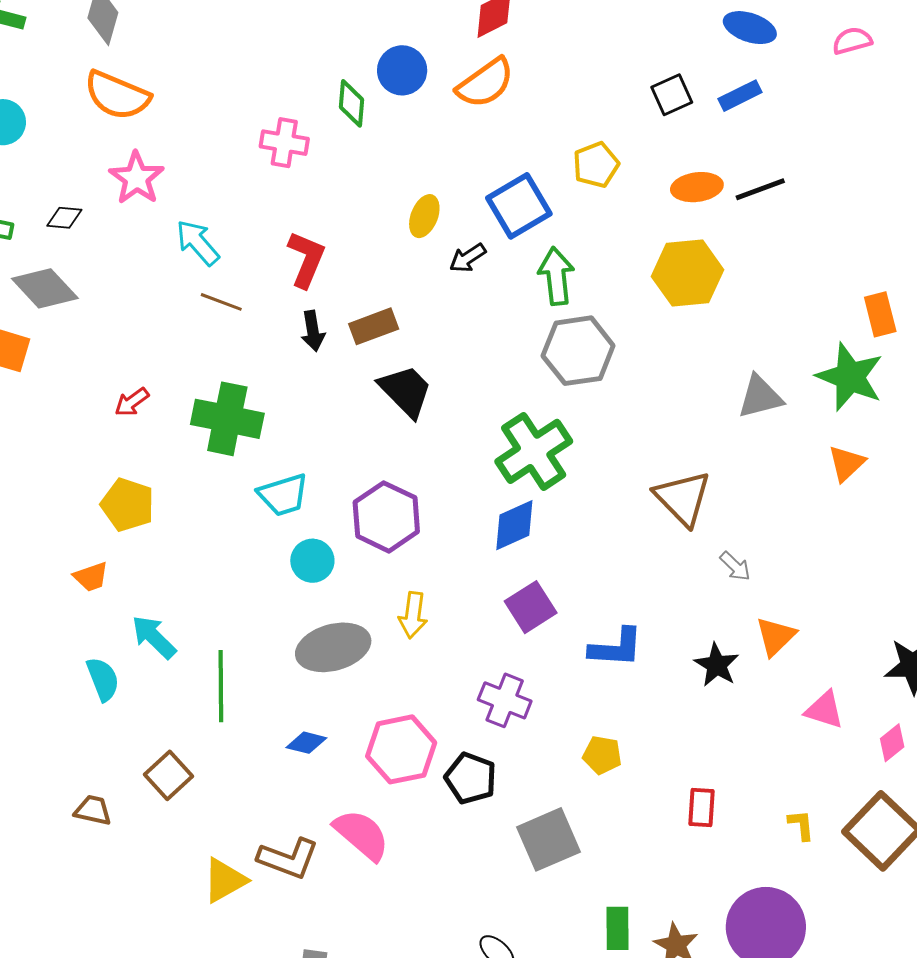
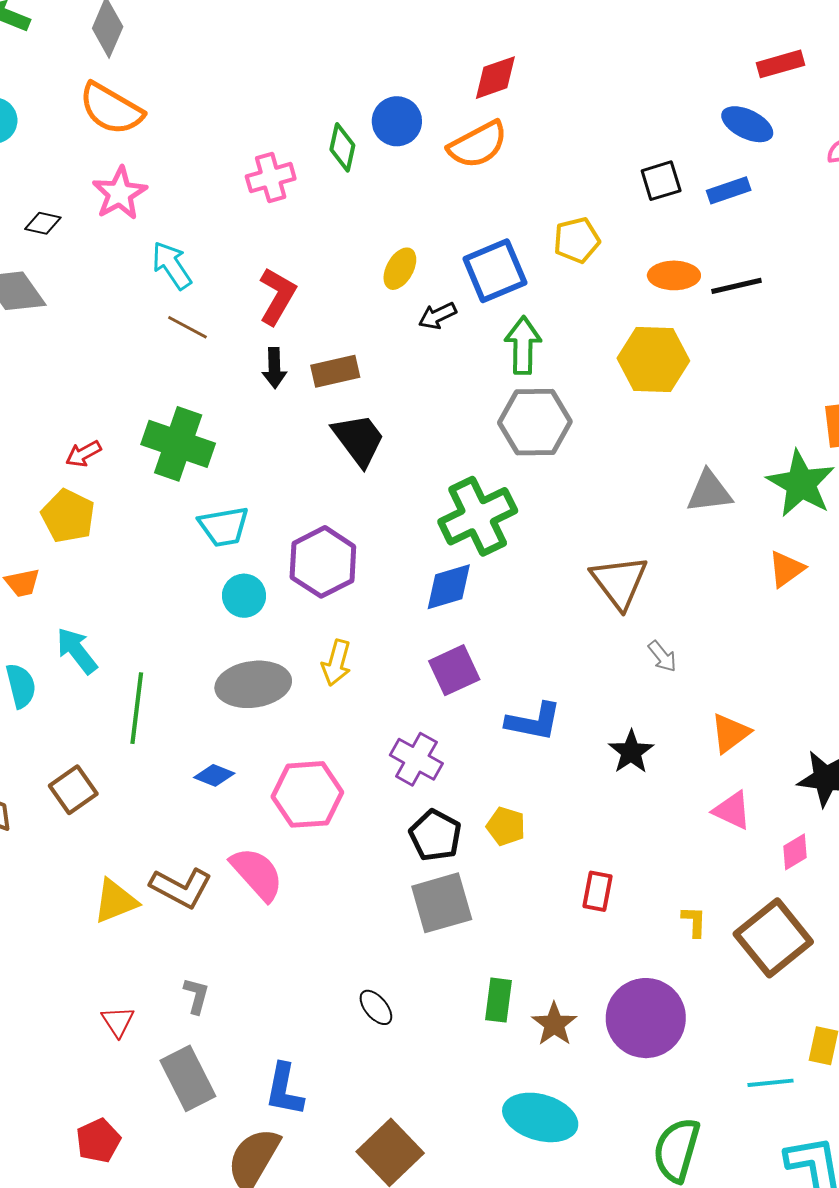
pink cross: (284, 143) -> (271, 178), turned -33
red arrow: (132, 402) -> (83, 454), moved
orange triangle: (776, 636) -> (730, 733), moved
black pentagon: (471, 778) -> (435, 835), moved

